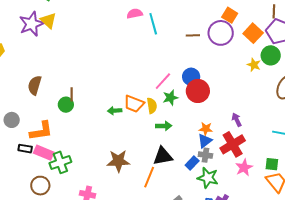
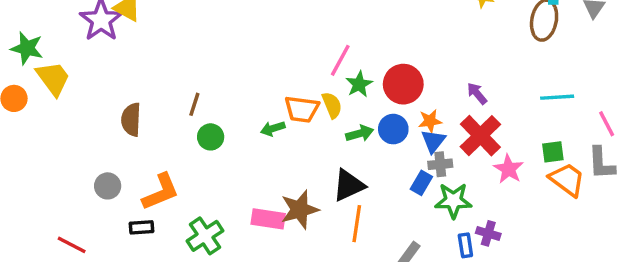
blue circle: (191, 77) -> (393, 129), moved
red circle: (198, 91) -> (403, 84), moved
brown line: (72, 94) -> (194, 104), moved, turned 32
green circle: (66, 105) -> (211, 137), moved
pink rectangle: (44, 153) -> (268, 219), moved
black triangle: (163, 156) -> (349, 185), moved

